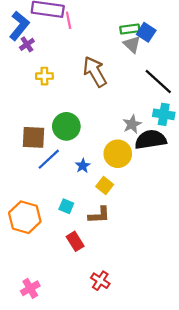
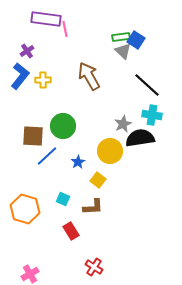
blue L-shape: (19, 26) -> (20, 76), moved

